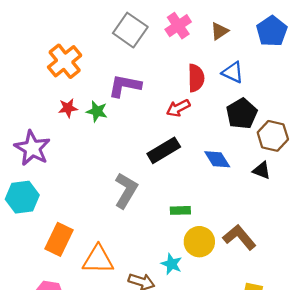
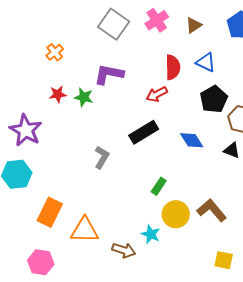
orange cross: (65, 61) -> (55, 52), size x0.6
gray L-shape: (126, 190) -> (102, 157), moved, size x0.7
green rectangle: (180, 210) -> (159, 186), turned -54

